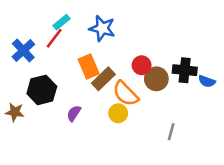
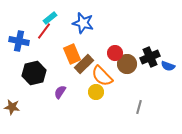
blue cross: (23, 50) -> (19, 41), turned -36
black cross: (185, 70) -> (150, 57), turned -30
brown star: (15, 112) -> (12, 107), moved

